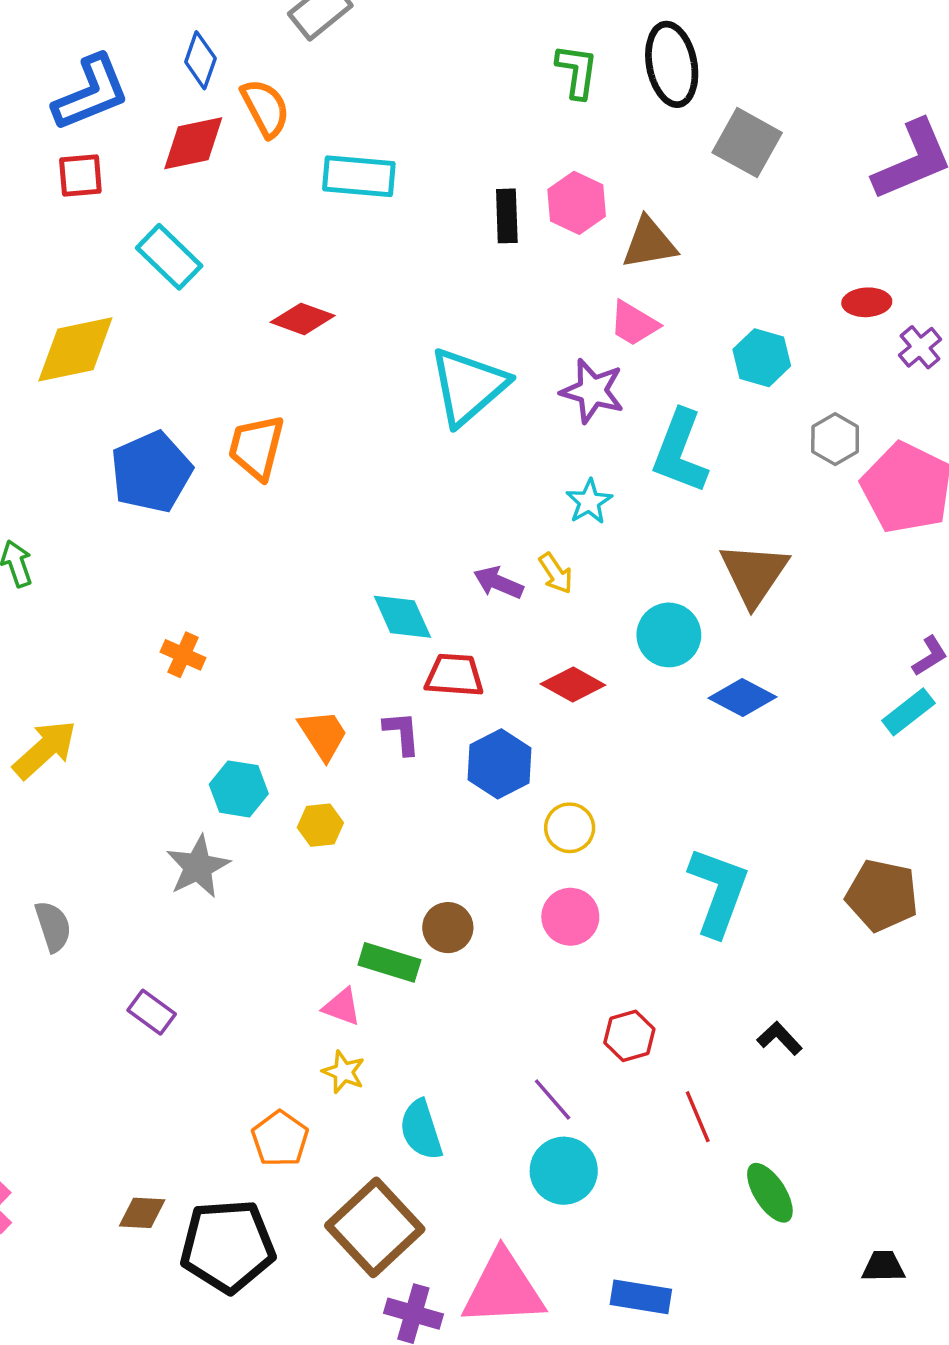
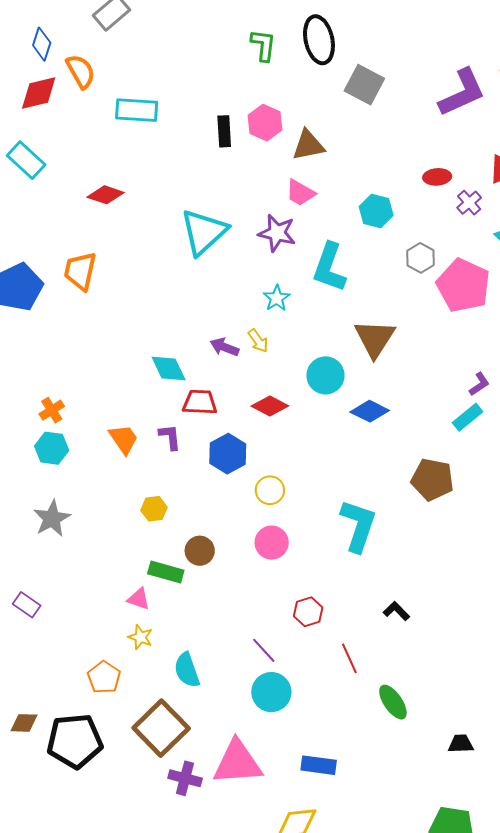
orange cross: (183, 655) -> (52, 410), moved, turned 35
cyan hexagon: (239, 789) -> (52, 448), moved
yellow hexagon: (320, 825) -> (154, 509), moved
brown pentagon: (882, 895) -> (432, 480), moved

